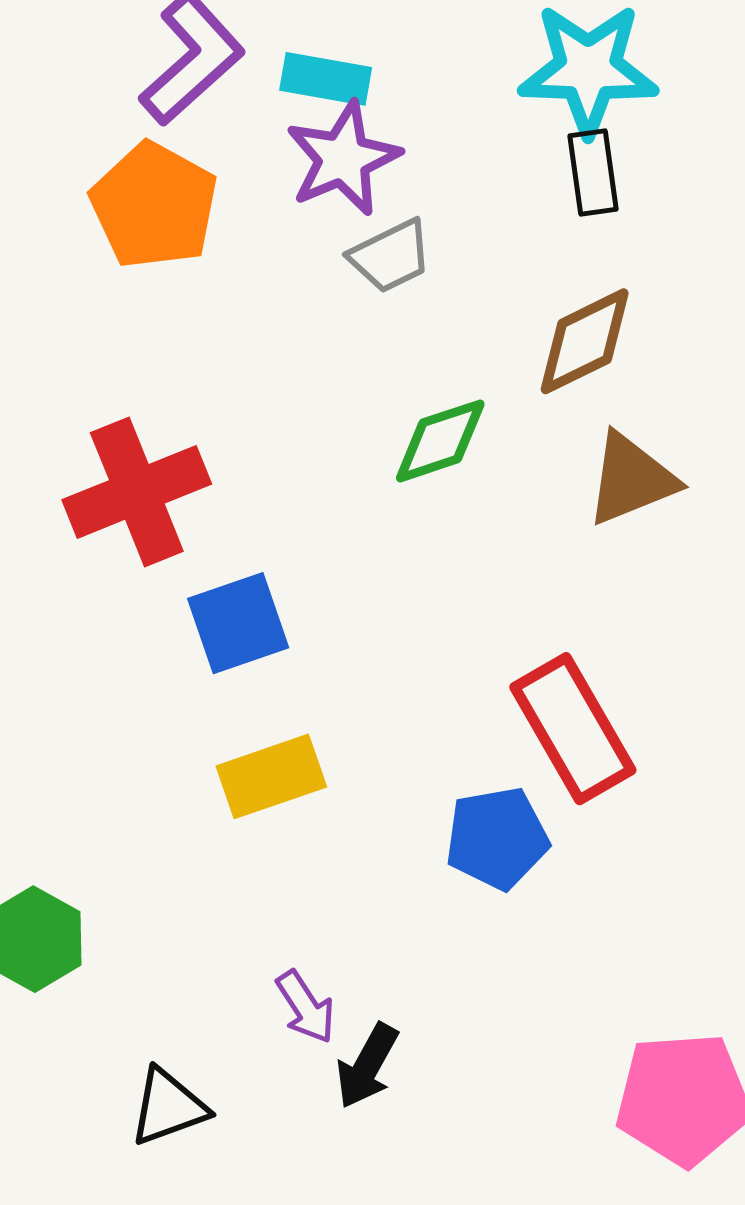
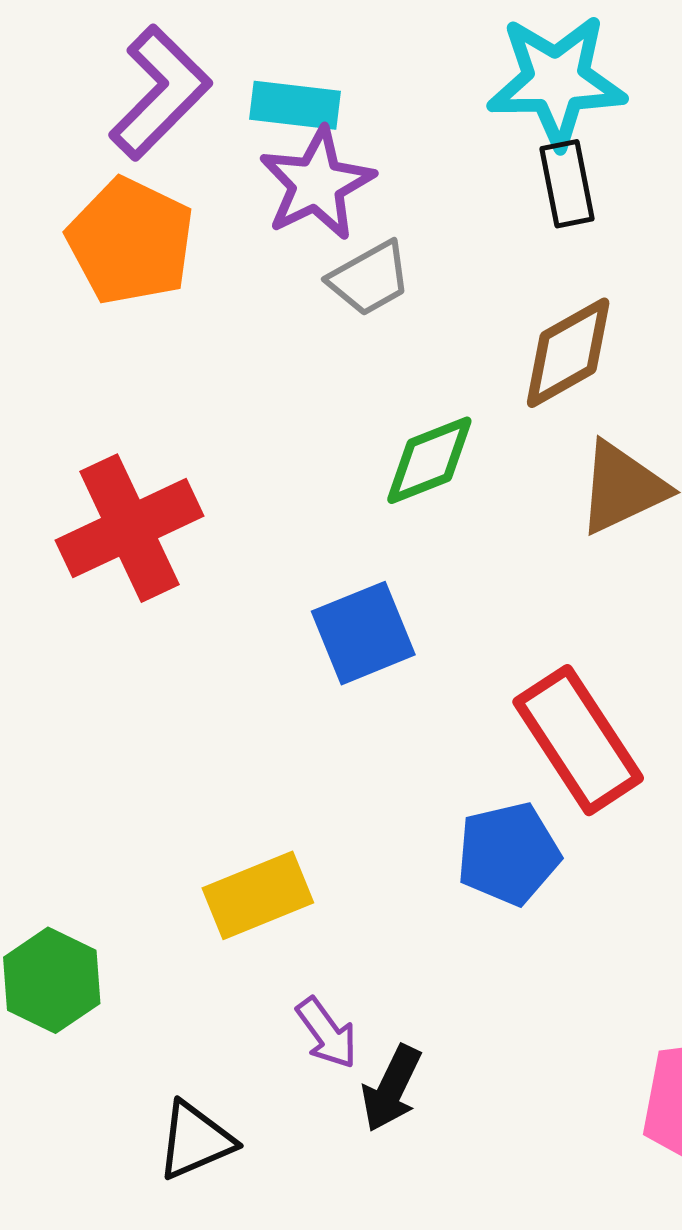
blue square: (238, 623) -> (363, 633), moved
yellow rectangle: (271, 776) -> (258, 895), moved

